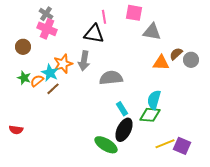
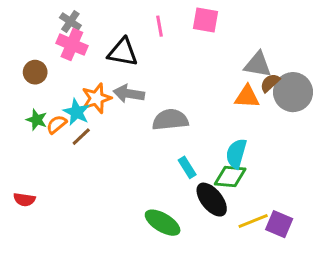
gray triangle: (152, 32) -> (258, 64), moved
black triangle: (94, 34) -> (123, 52), moved
gray circle: (191, 60) -> (293, 92), size x1.6
gray arrow: (84, 61) -> (129, 94), turned 90
black ellipse: (124, 130) -> (212, 200), moved, turned -65

